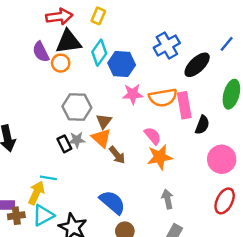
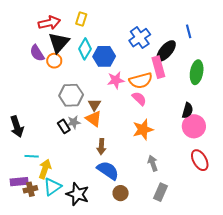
black triangle: (68, 42) -> (59, 43), turned -35
blue line: (227, 44) -> (189, 31), turned -48
pink rectangle: (184, 105) -> (158, 67), moved
black semicircle: (202, 125) -> (188, 110), moved
pink semicircle: (153, 136) -> (139, 99), moved
brown arrow: (117, 155) -> (101, 147), moved, turned 49
cyan line: (48, 178) -> (32, 156), moved
red ellipse: (225, 201) -> (200, 160), turned -50

